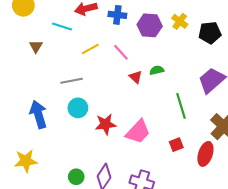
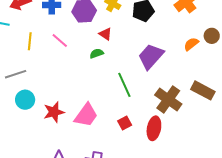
yellow line: (90, 49) -> (30, 41), turned -48
red triangle: (136, 77) -> (105, 34), moved

